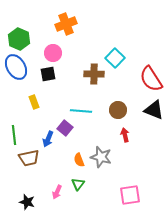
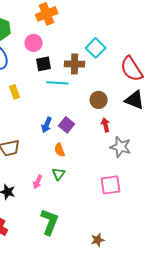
black square: (48, 74) -> (44, 64), moved
cyan line: (81, 111) -> (58, 83), moved
purple square: (65, 128) -> (67, 125), moved
blue arrow: (48, 139) -> (47, 125), moved
gray star: (101, 157) -> (121, 147), moved

